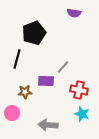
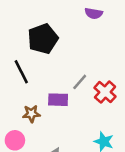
black line: (17, 59) -> (21, 72), turned -42
red cross: (79, 90) -> (105, 92), moved, turned 30

